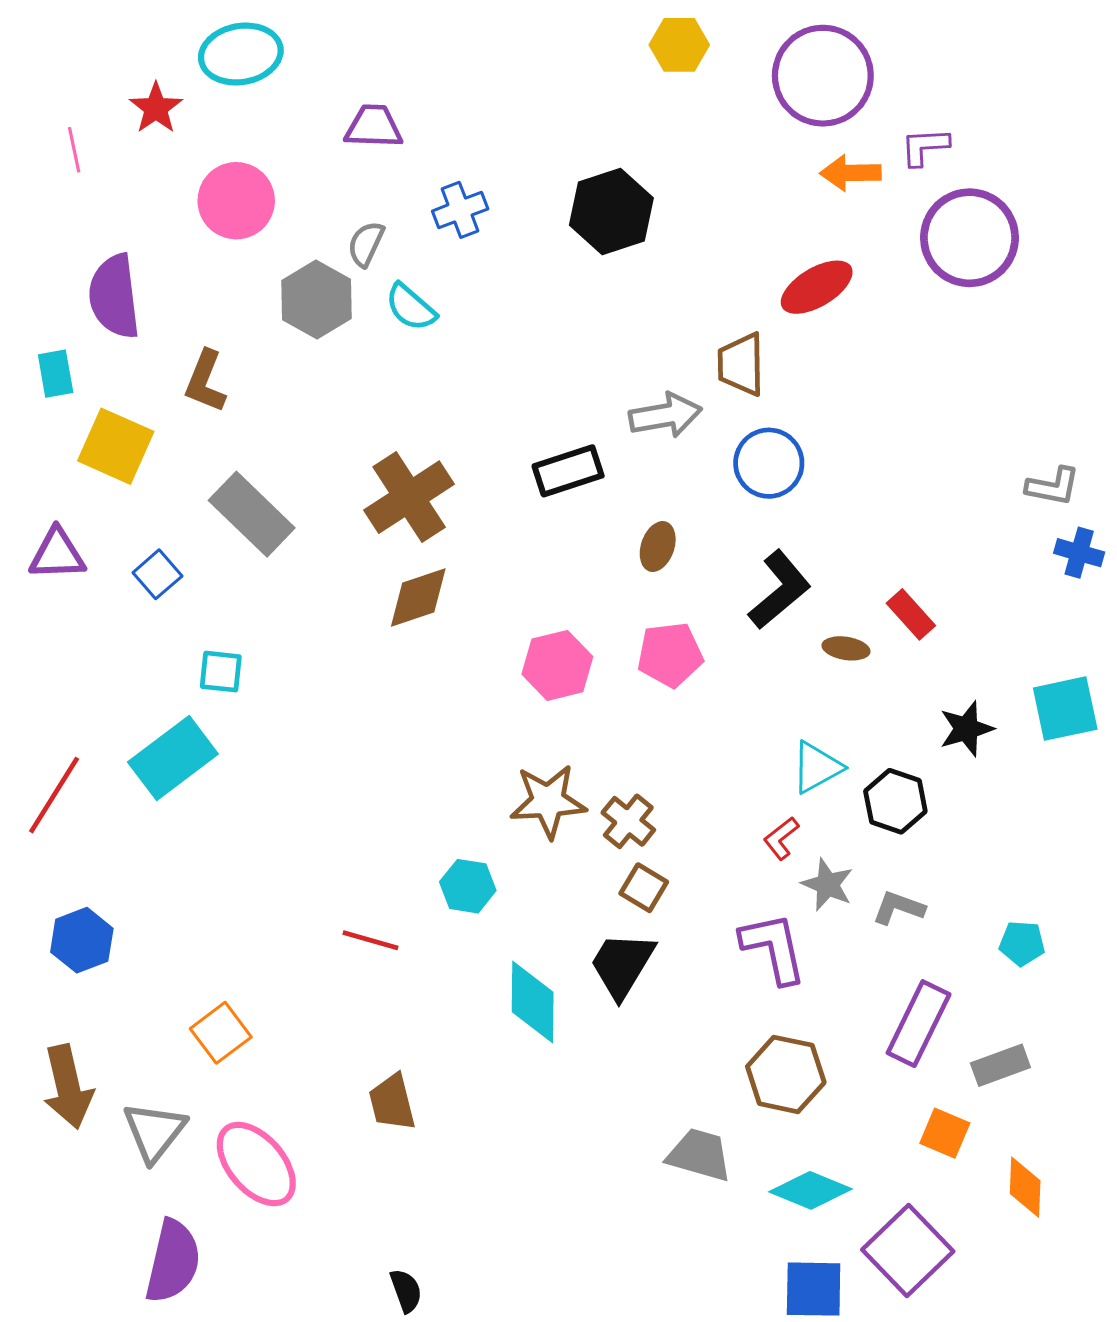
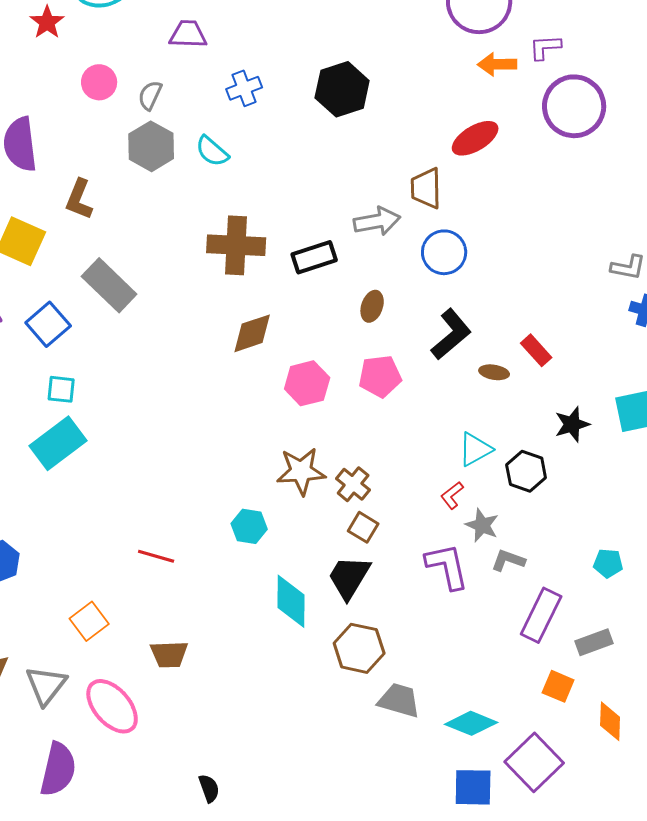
pink circle: (236, 201) -> (99, 82), size x0.7
gray semicircle: (366, 244) -> (150, 95), moved
brown cross: (409, 497) -> (236, 245), moved, turned 36
blue square: (157, 574) -> (48, 324), size x1.4
brown diamond: (418, 597) -> (252, 333), moved
cyan square: (221, 672) -> (61, 389), moved
gray L-shape: (898, 908) -> (508, 560), moved
red line: (371, 940) -> (156, 556), moved
brown hexagon: (786, 1074) -> (359, 648), moved
brown trapezoid: (392, 1102) -> (169, 654), moved, turned -78

